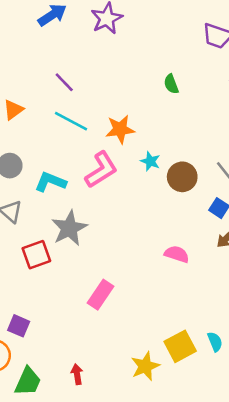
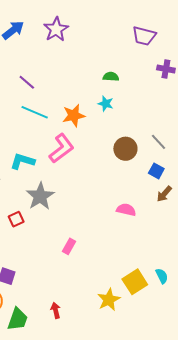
green semicircle: (171, 84) -> (111, 77), turned 119
cyan star: (150, 161) -> (106, 104), moved
red square: (36, 255) -> (16, 219), size x0.7
pink rectangle: (100, 295) -> (69, 246), size x0.7

